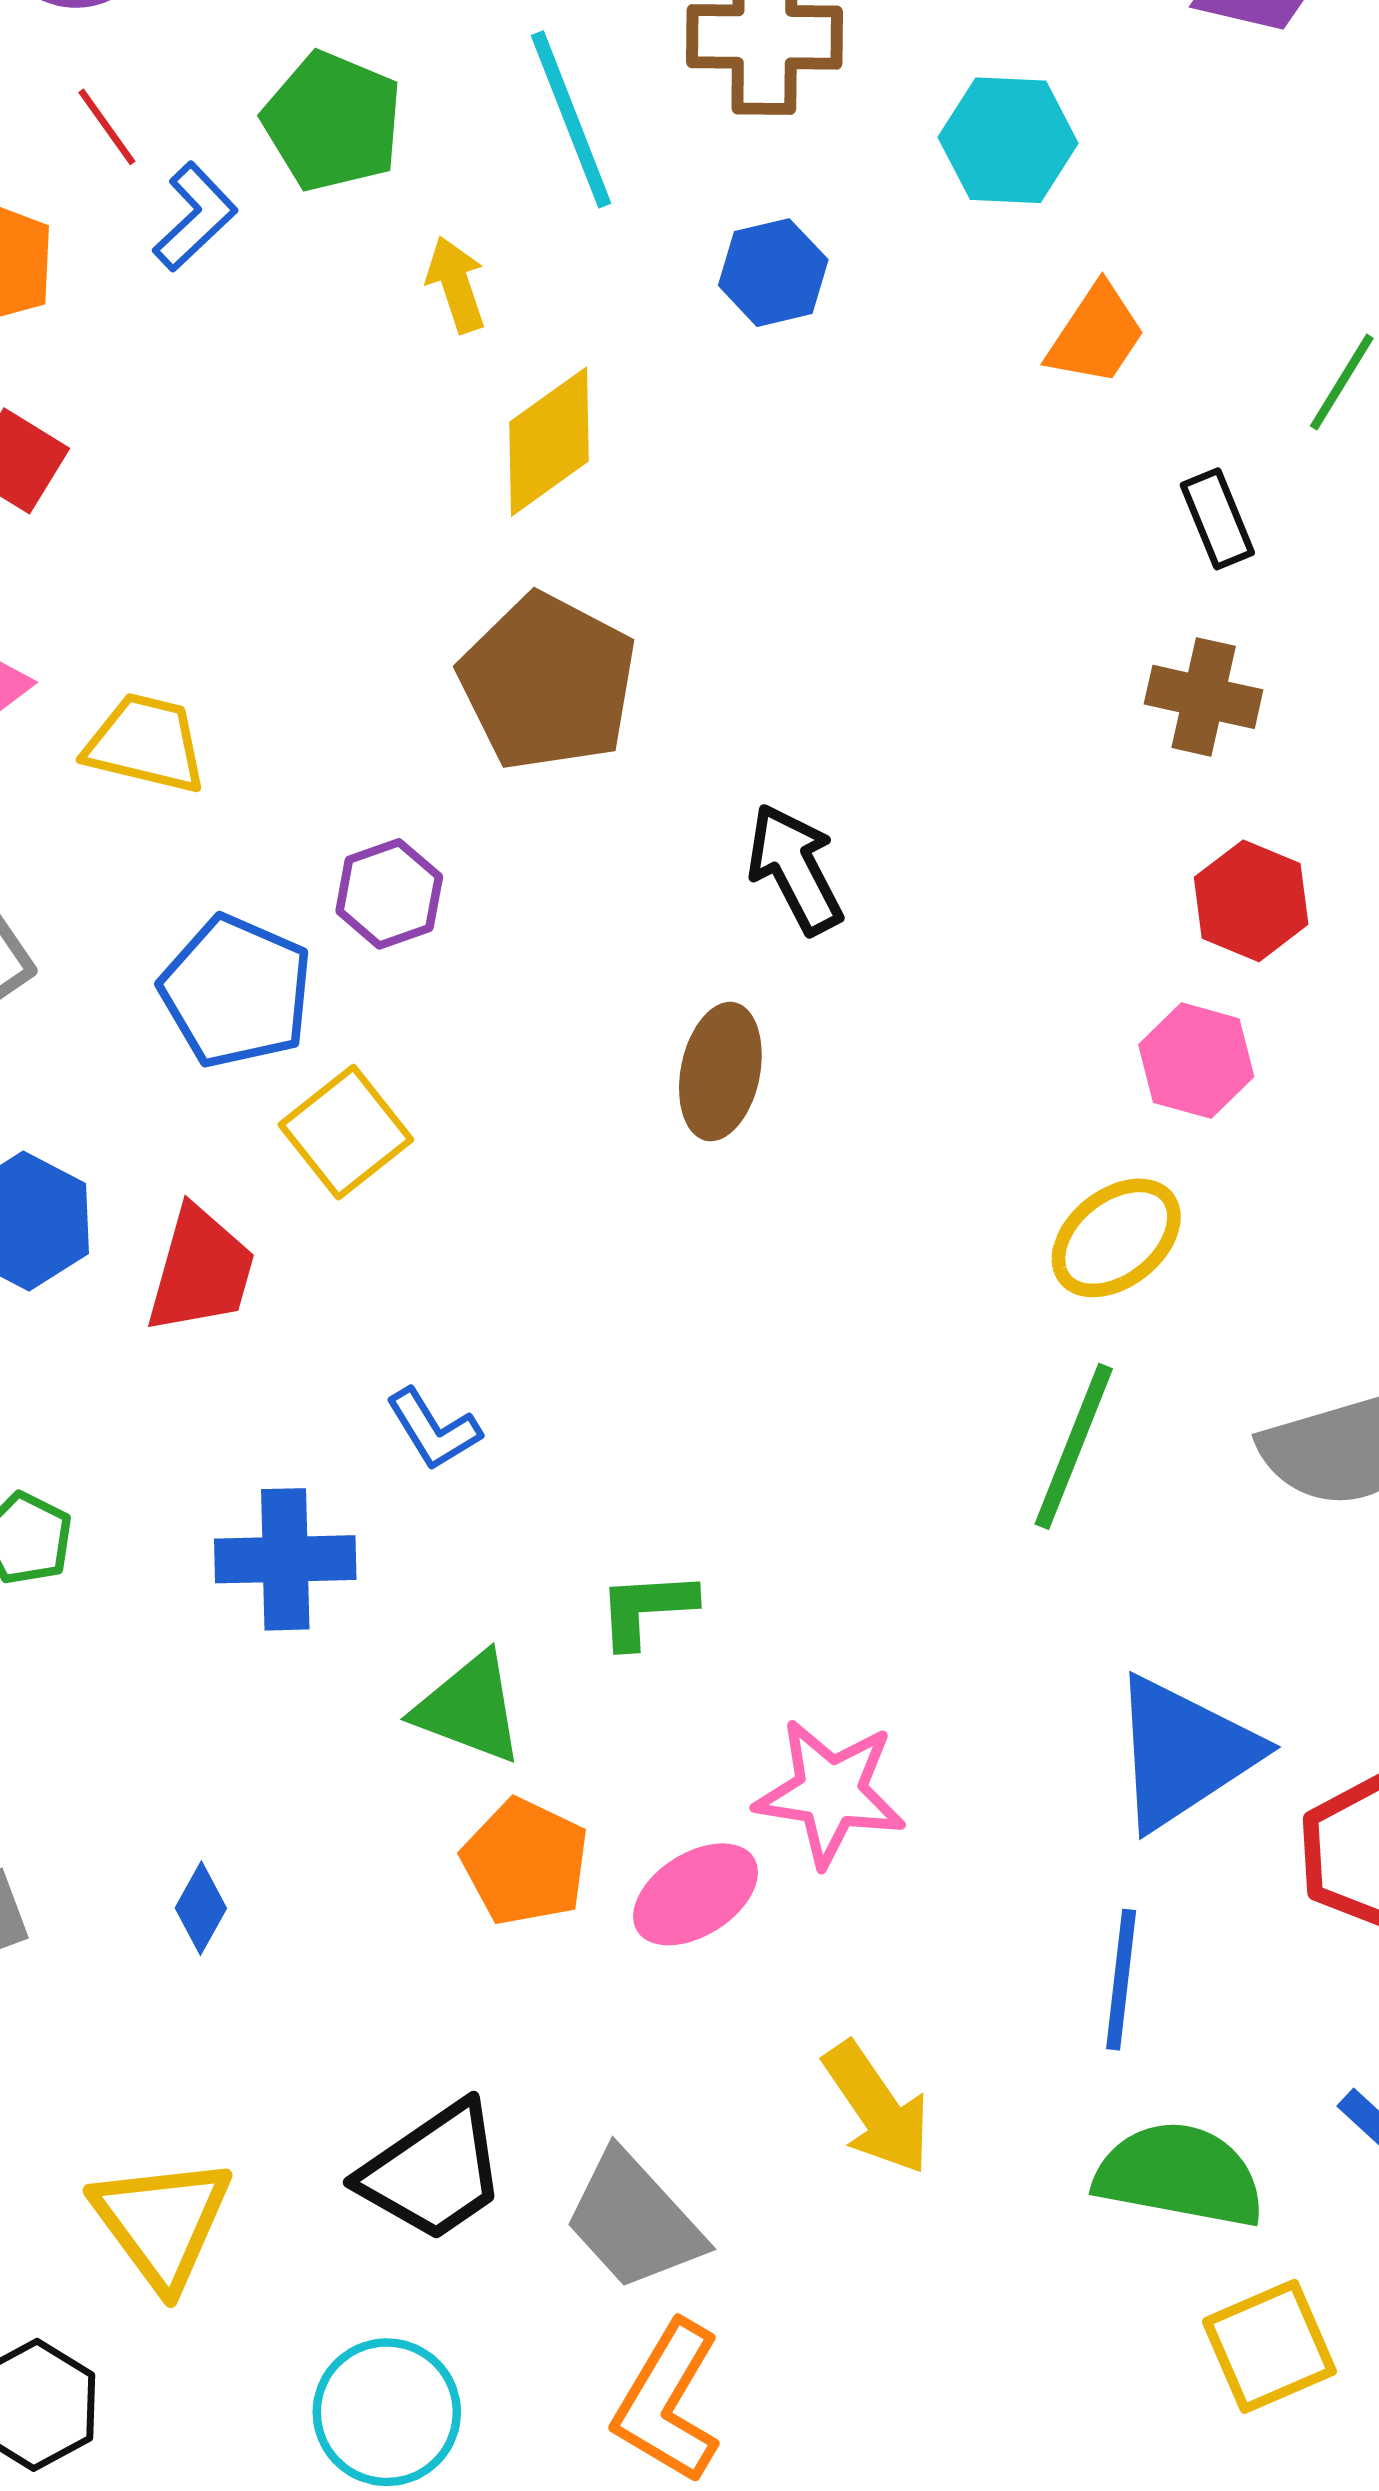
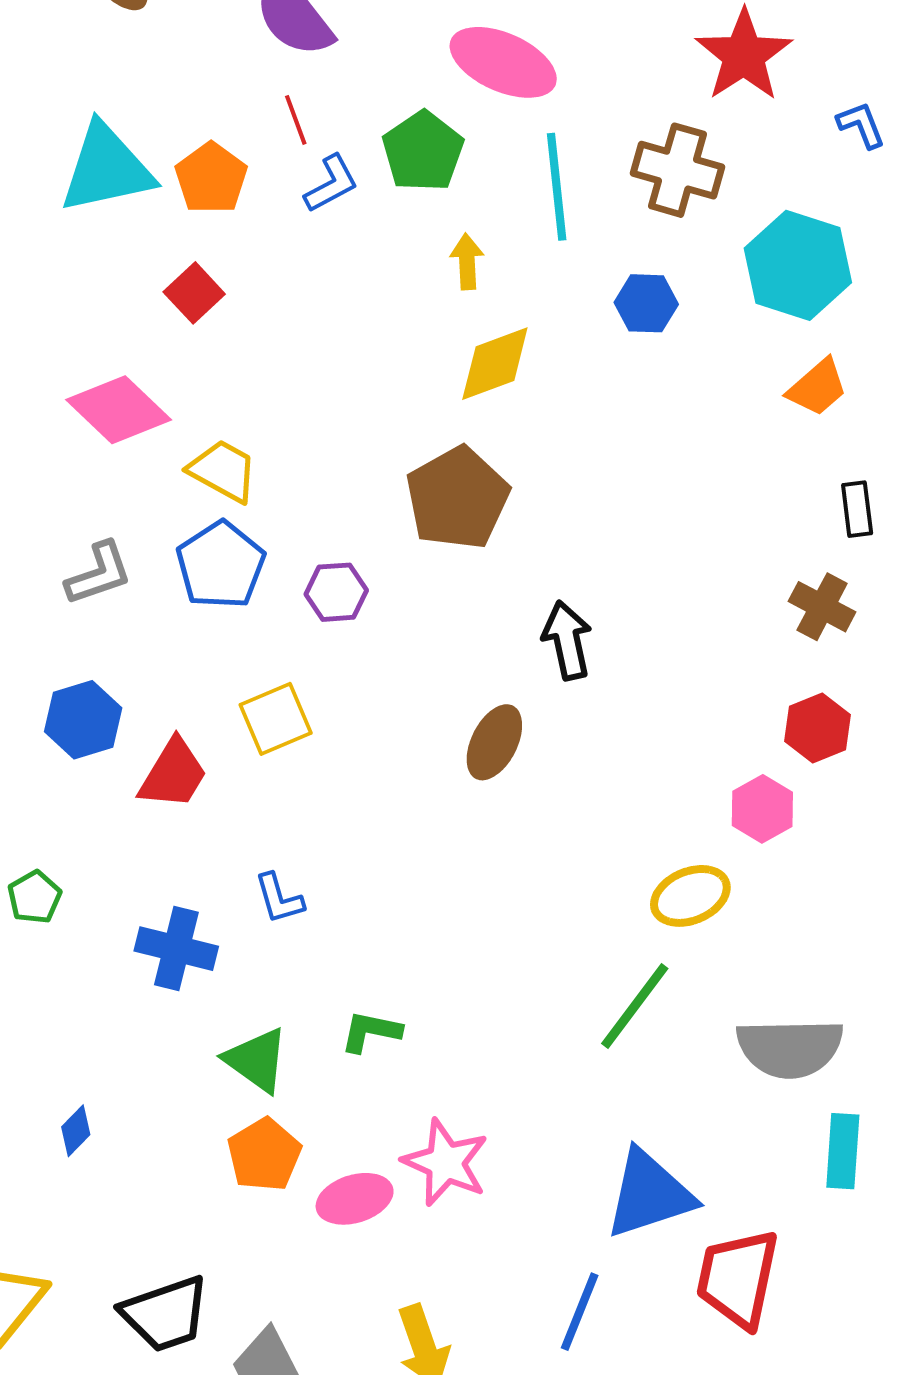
cyan hexagon: (1008, 140) -> (798, 265), size x1.4
blue pentagon: (236, 991) -> (221, 565), moved

